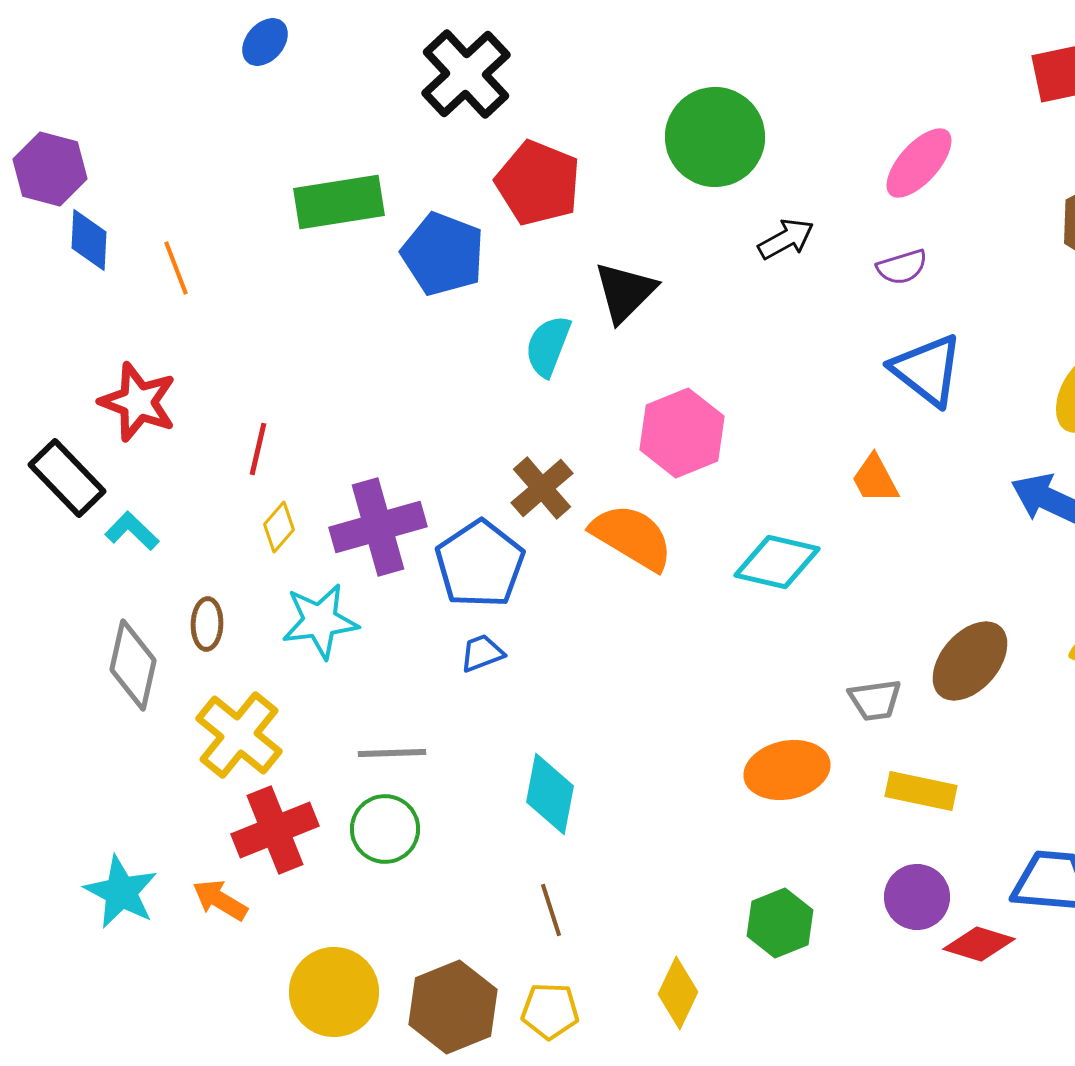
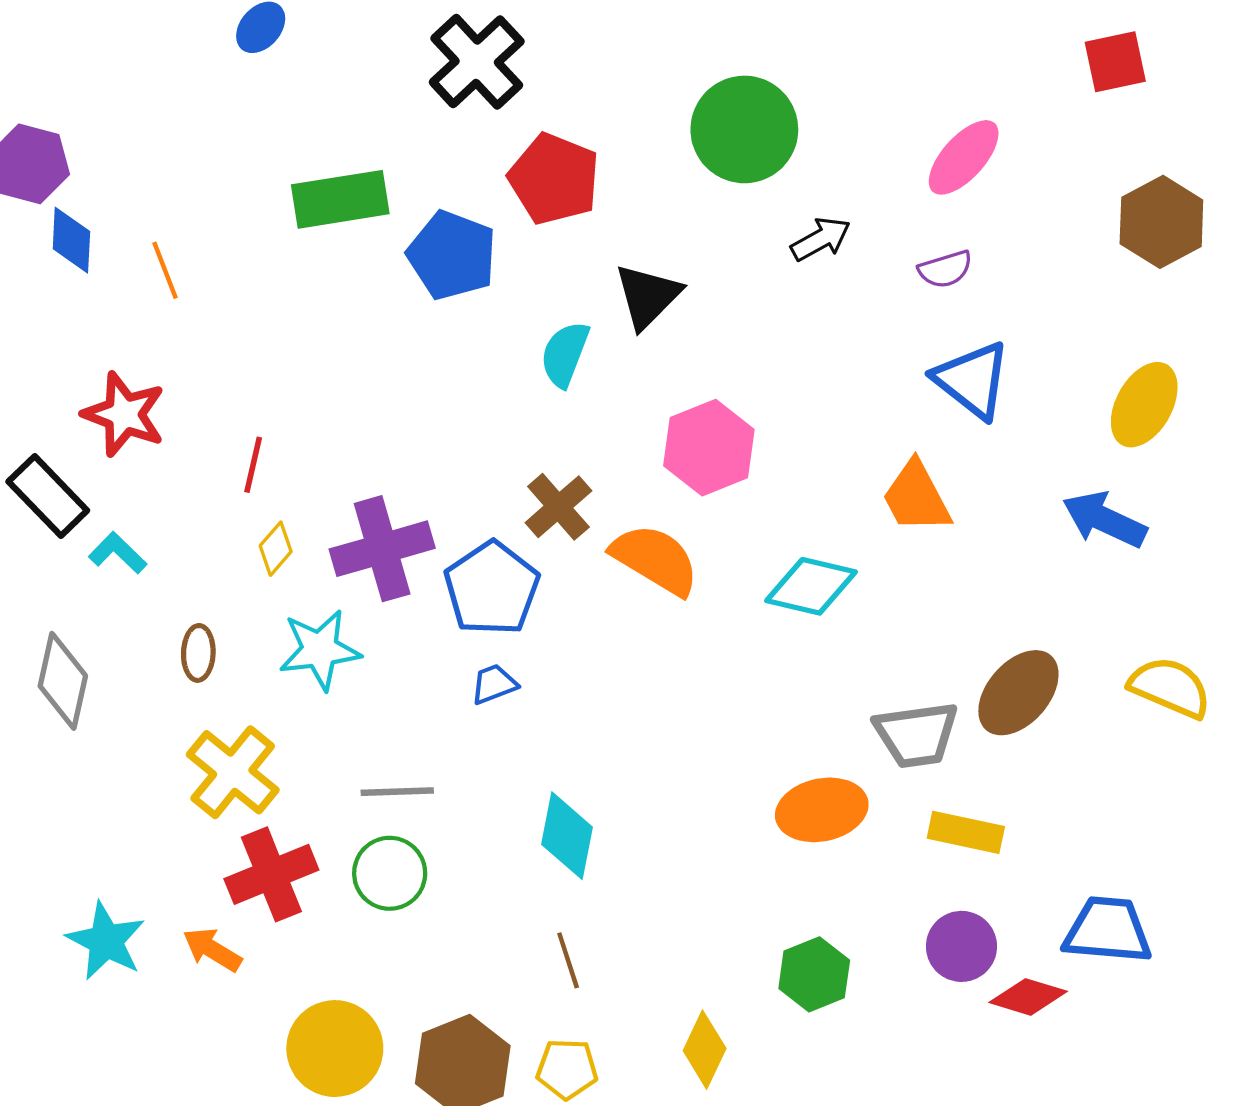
orange trapezoid: (875, 479) -> (916, 497), size x1.4
gray diamond: (133, 665) -> (63, 681), moved
gray trapezoid: (875, 700) -> (916, 735), size x1.5

